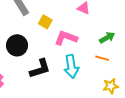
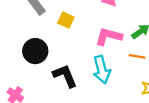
pink L-shape: (66, 38) -> (109, 36), moved
black L-shape: (40, 69) -> (65, 76), turned -90

